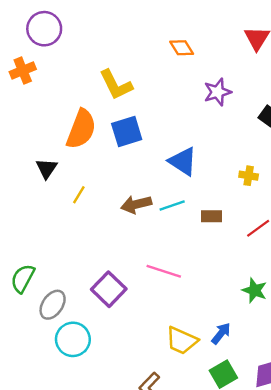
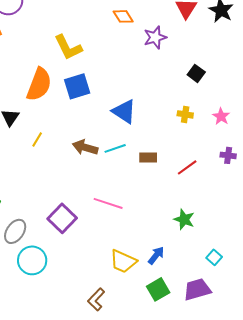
purple star: (217, 92) -> (155, 37), moved
yellow cross: (249, 176) -> (185, 114), moved
brown arrow: (136, 204) -> (85, 147), turned 30

